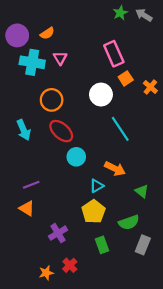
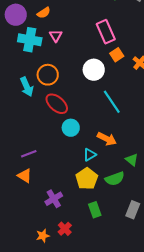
cyan arrow: (24, 130) -> (27, 87), moved
green semicircle: (129, 222) -> (115, 179), moved

